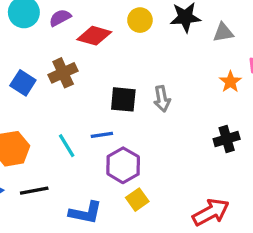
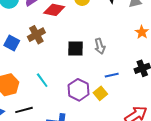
blue line: (102, 135) -> (112, 75), moved
yellow square: (137, 200) -> (100, 93), moved

